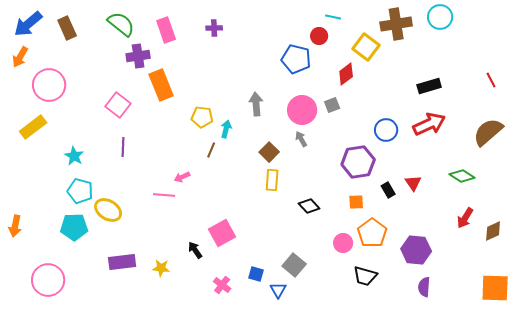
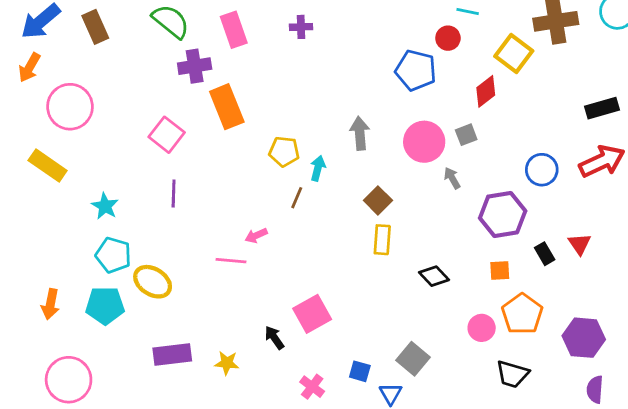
yellow rectangle: (33, 127) -> (48, 165), turned 72
gray arrow: (301, 139) -> (452, 178), moved
orange arrow: (15, 226) -> (50, 304), moved

